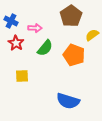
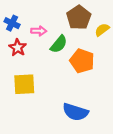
yellow semicircle: (92, 35) -> (102, 30), moved
green semicircle: (45, 48) -> (59, 44), moved
yellow square: (22, 76) -> (24, 84), size x1.5

